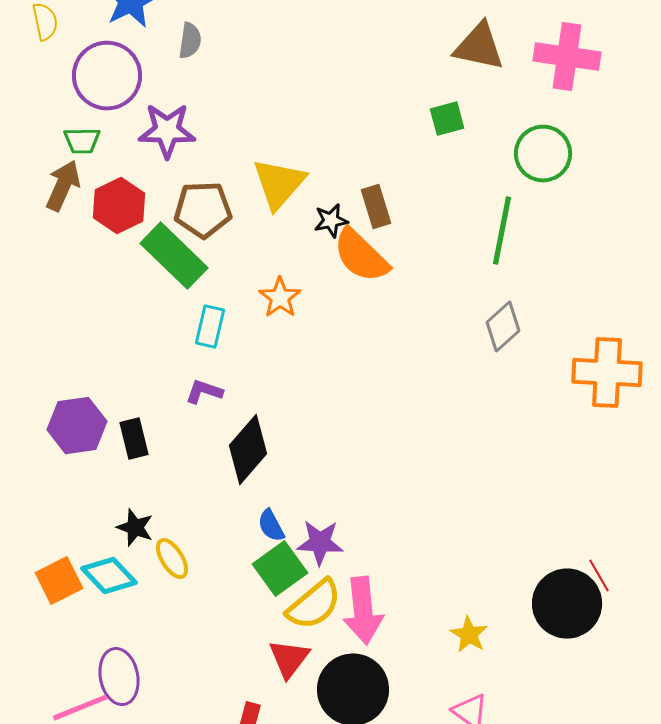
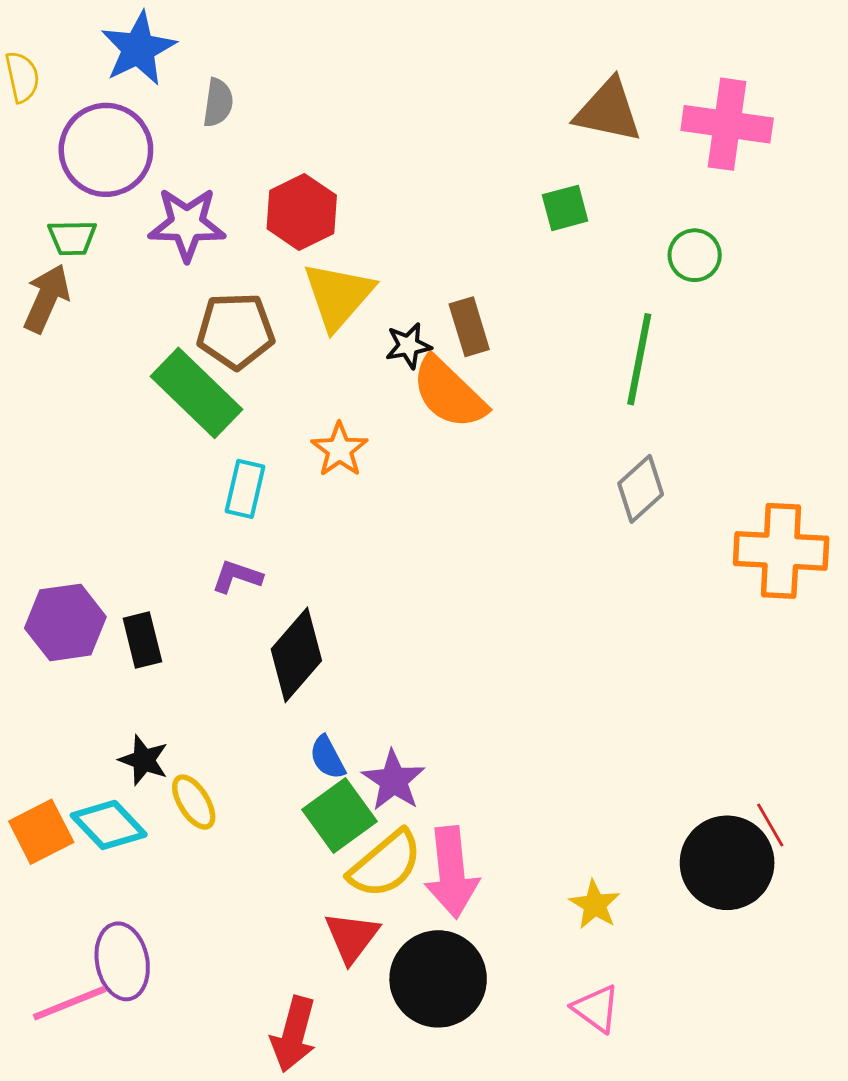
green circle: (543, 154) -> (695, 255), size x0.7
red hexagon: (119, 206) -> (302, 212), moved
purple star: (320, 543) -> (394, 780), turned 30

